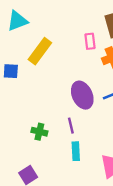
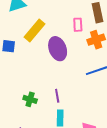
purple ellipse: (82, 95) -> (58, 49), moved

